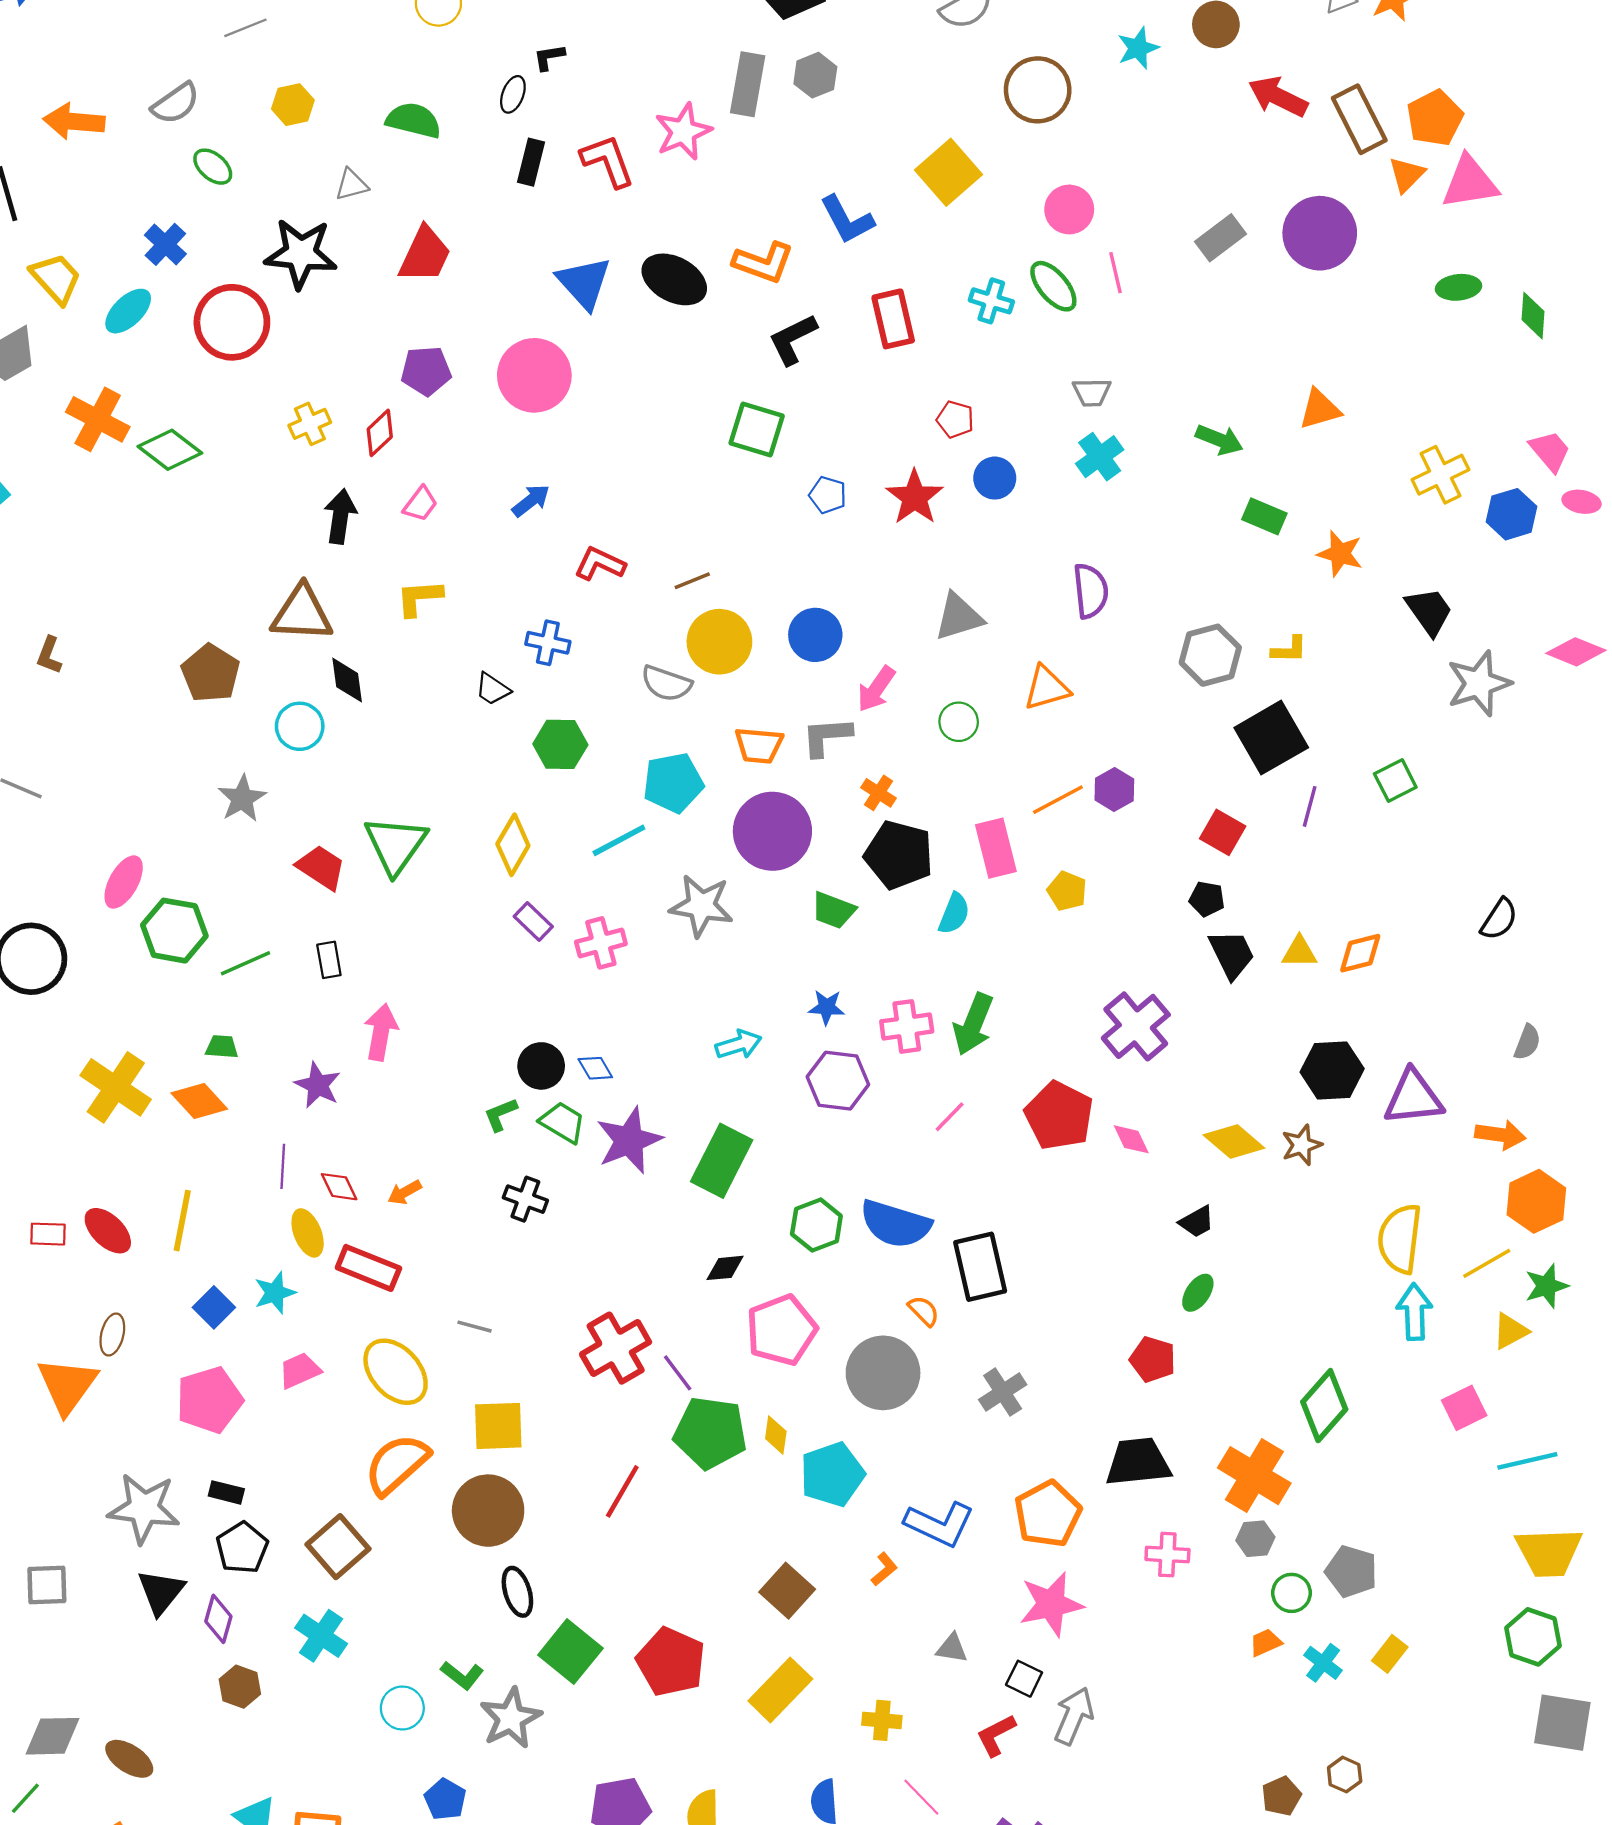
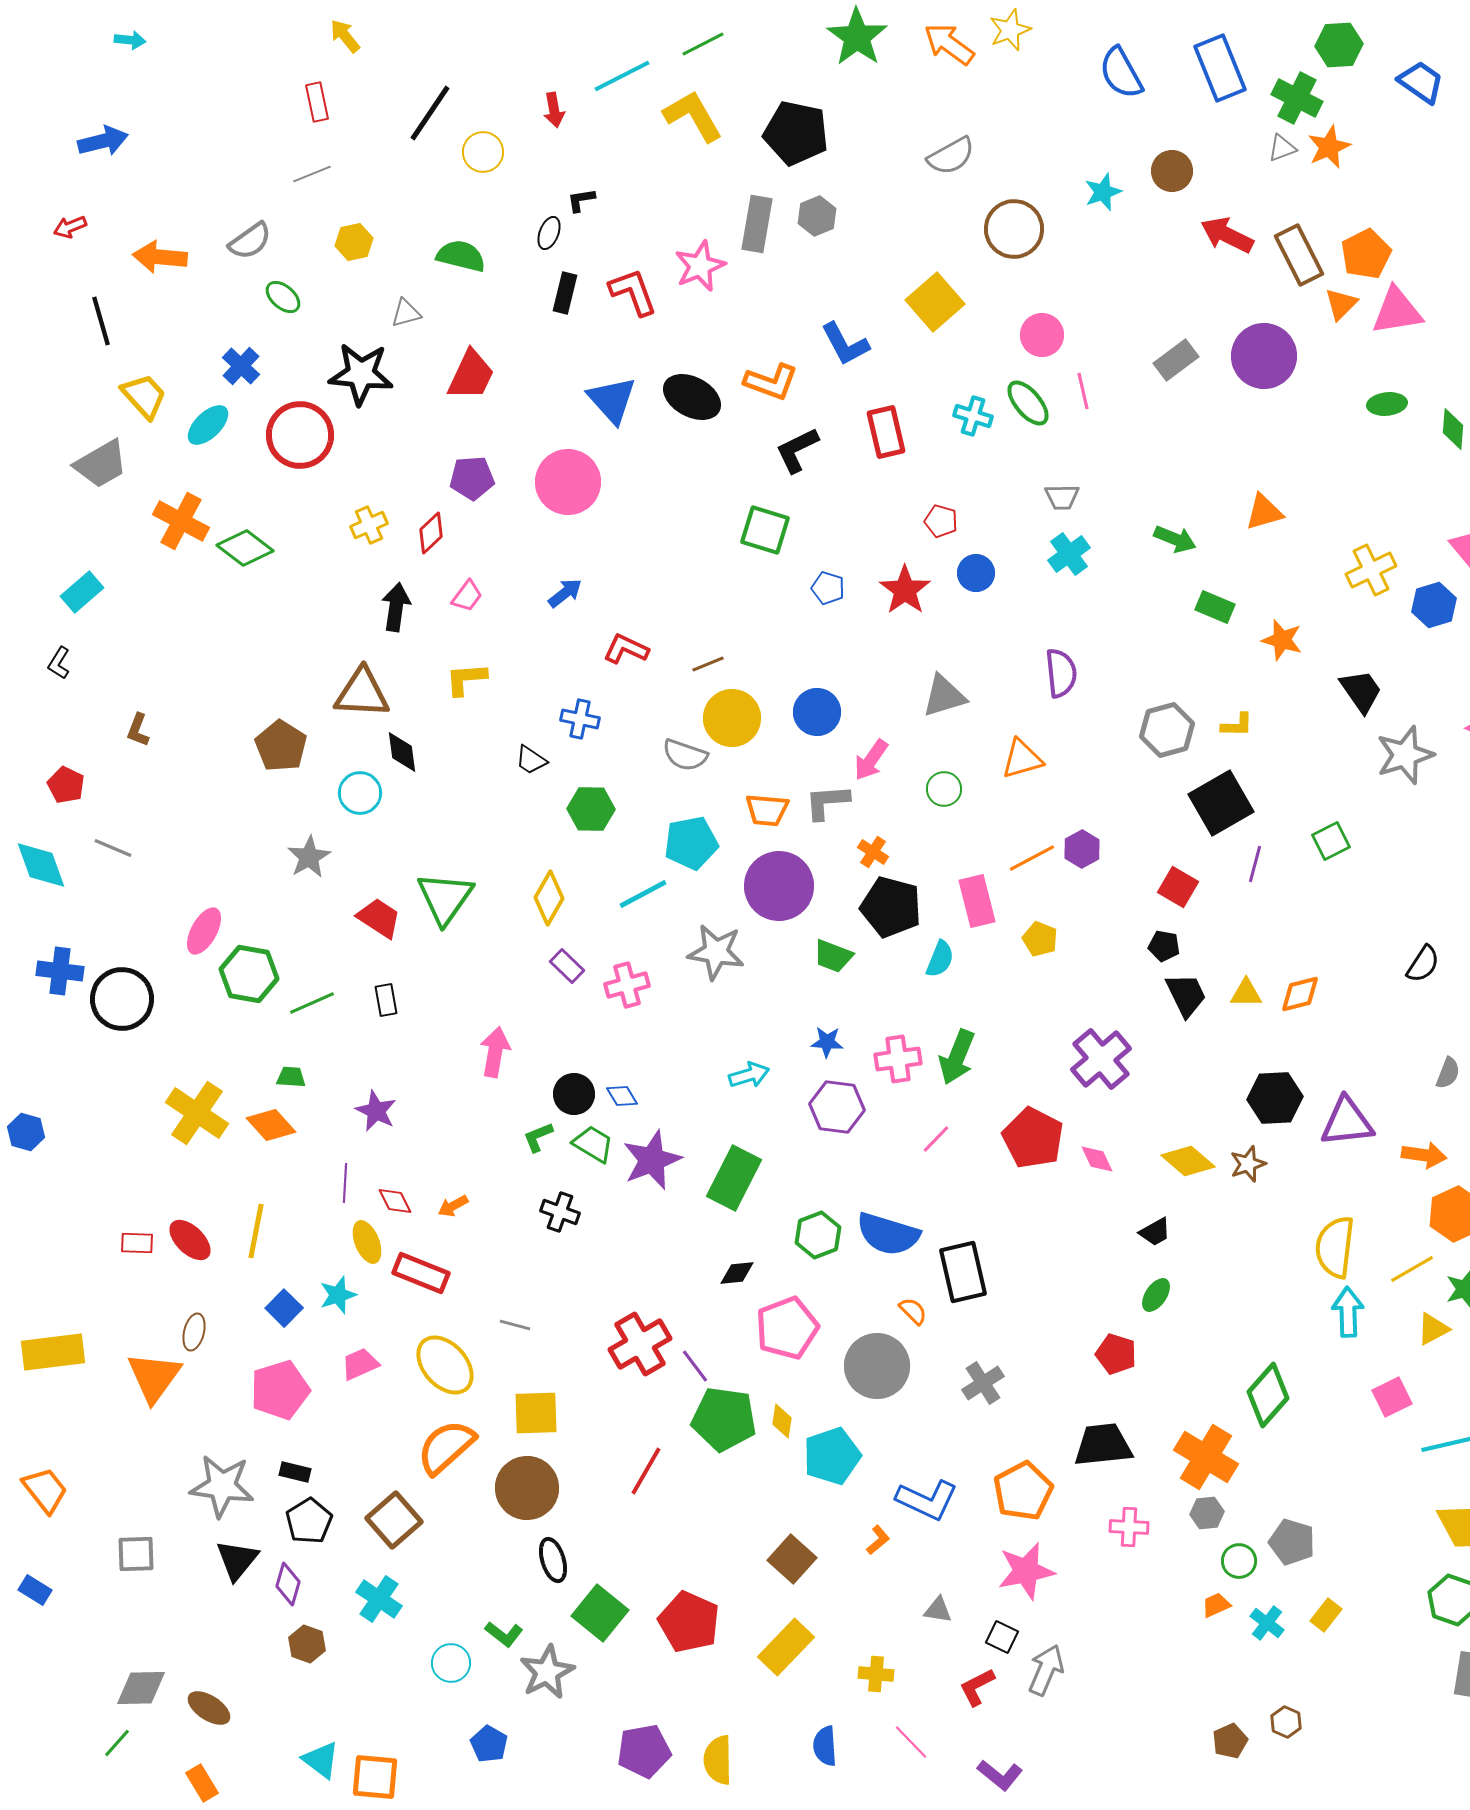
pink arrow: (381, 1032) -> (495, 1052), moved

